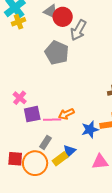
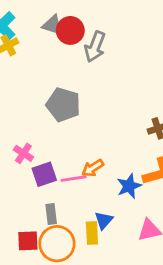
gray pentagon: (57, 53) -> (63, 105), moved
gray rectangle: (46, 142) -> (51, 214), moved, turned -32
yellow rectangle: (60, 159) -> (92, 233), turned -49

